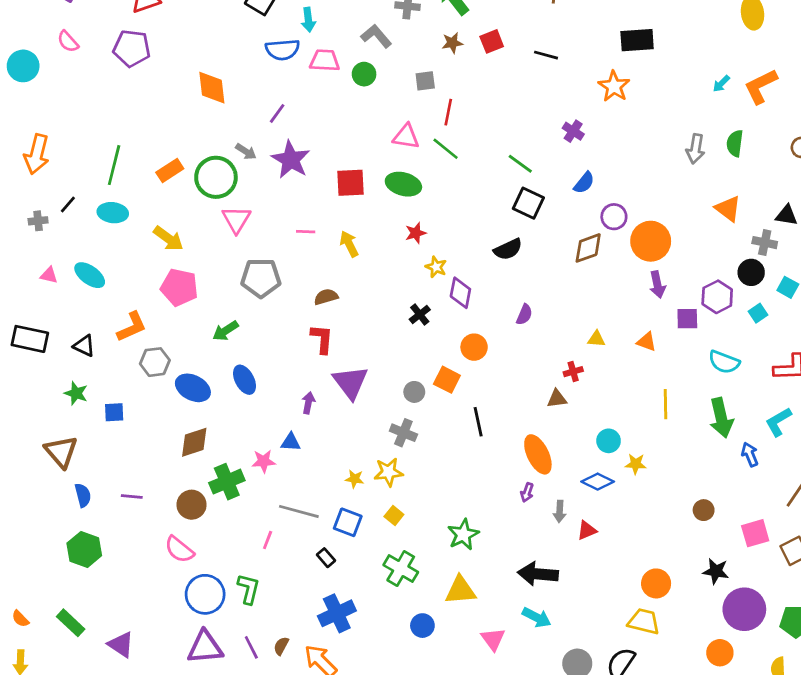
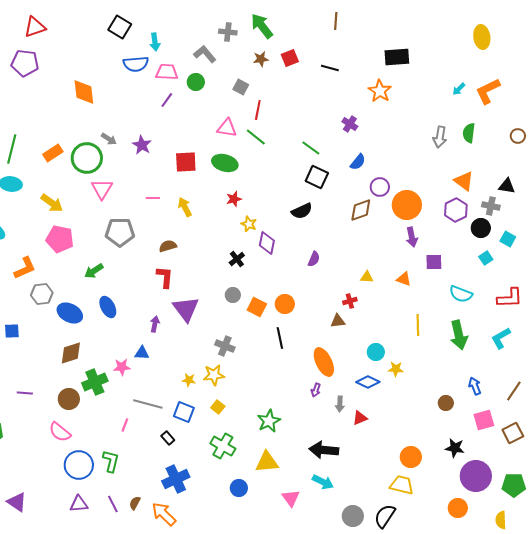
gray square: (425, 81) -> (241, 87), turned 35
purple line: (277, 113) -> (167, 100), moved
purple star: (291, 160) -> (142, 145), size x0.7
purple hexagon: (717, 297) -> (456, 210), moved
orange circle: (474, 347) -> (285, 304), moved
gray circle: (414, 392) -> (233, 295), moved
blue arrow: (750, 454) -> (475, 386), moved
purple triangle: (205, 647) -> (79, 504), size x0.7

